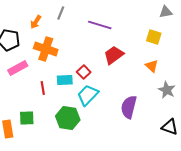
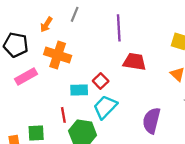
purple line: (100, 25) -> (119, 28), turned 70
red trapezoid: (114, 55) -> (135, 62), turned 45
red line: (43, 88) -> (63, 115), moved

